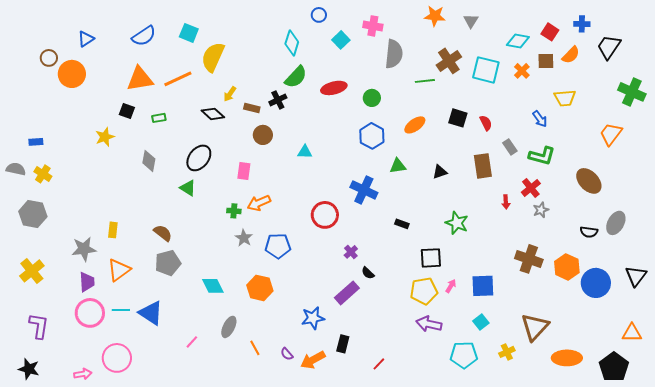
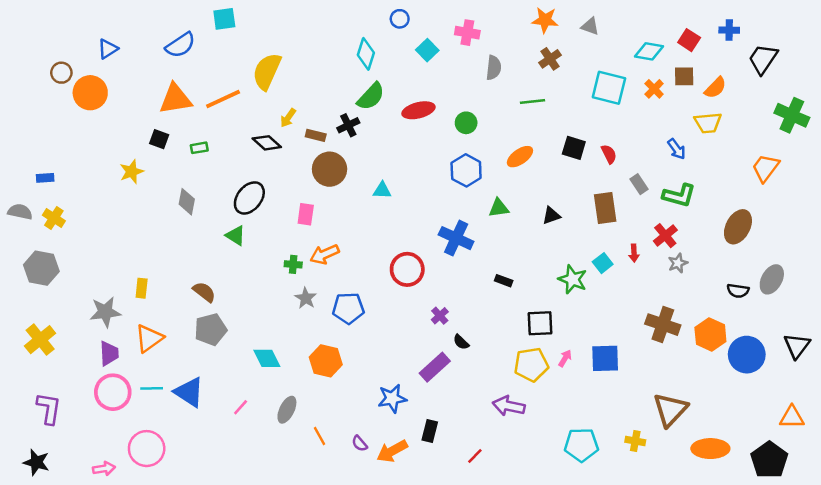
gray triangle: (471, 21) -> (590, 26), turned -42
cyan square: (189, 33) -> (224, 19), moved, turned -30
gray semicircle: (394, 54) -> (494, 68), size x0.7
orange semicircle: (571, 55) -> (715, 88), moved
brown cross: (449, 61) -> (550, 59), moved, size x0.7
brown circle: (263, 135) -> (330, 169), size x1.4
brown ellipse: (589, 181) -> (738, 227), turned 72
cyan square: (481, 322) -> (603, 263), moved
purple arrow: (429, 324) -> (509, 406), moved
pink line: (192, 342) -> (241, 407), moved
yellow cross: (507, 352) -> (635, 441), turned 35

